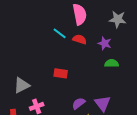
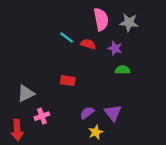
pink semicircle: (80, 14) -> (101, 19), moved

